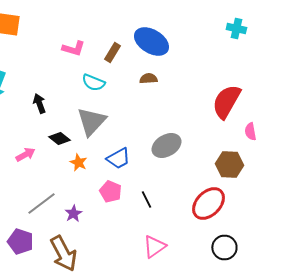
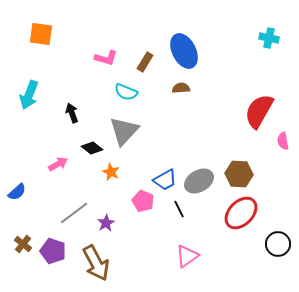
blue ellipse: (151, 42) -> (184, 51), turned 32
gray ellipse: (166, 146) -> (199, 181), moved
blue trapezoid: (118, 158) -> (165, 180), moved
brown hexagon: (229, 164) -> (239, 174), moved
black circle: (224, 248) -> (278, 244), moved

